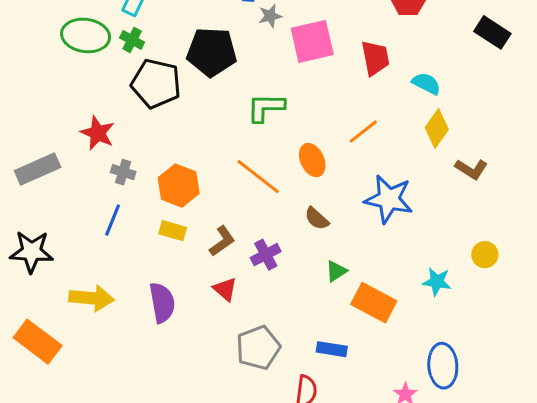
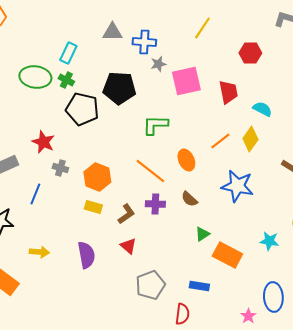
yellow diamond: (437, 129) -> (250, 139), moved
blue line: (113, 220) -> (35, 194), moved
purple cross: (266, 255) -> (155, 204), moved, turned 30
yellow arrow: (92, 298) -> (39, 252), size x0.7

